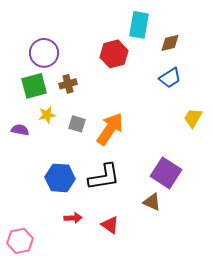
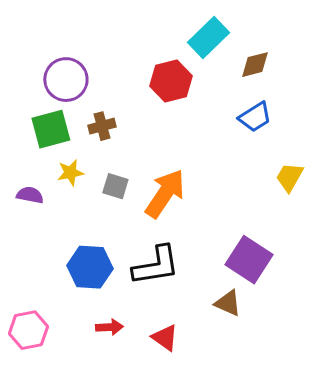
cyan rectangle: (139, 25) -> (209, 38), turned 36
pink hexagon: (20, 241) -> (28, 330), moved

